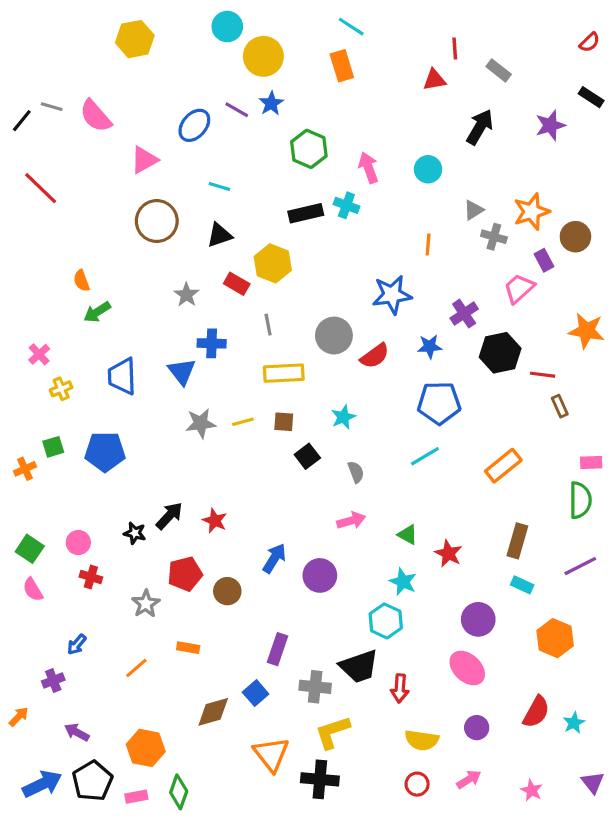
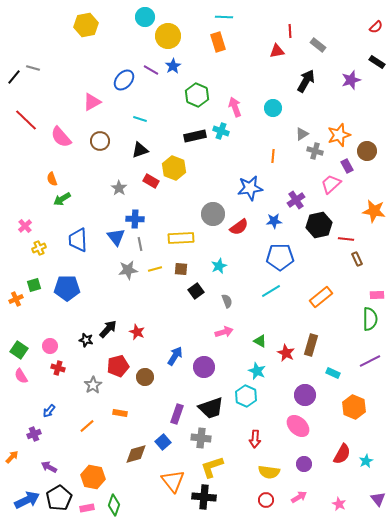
cyan line: (351, 27) -> (224, 17), turned -30
pink semicircle: (96, 116) -> (61, 137), moved
brown circle: (157, 221) -> (100, 141), size x0.7
gray line: (268, 325) -> (140, 244), moved
brown rectangle: (517, 541) -> (311, 345), moved
black trapezoid: (359, 666) -> (211, 408), moved

